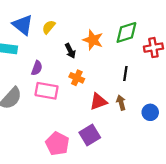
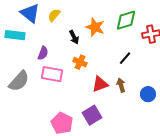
black line: (125, 73) -> (125, 58), turned 32

